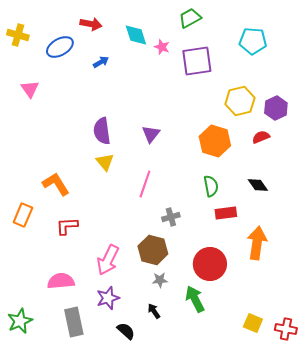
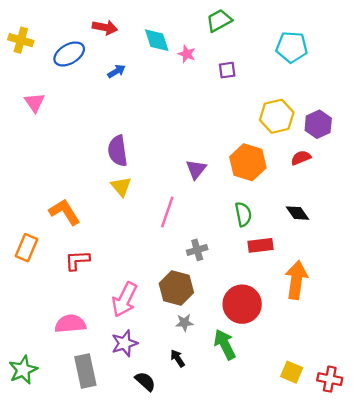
purple square: (197, 61) -> (227, 70), size x0.5
purple triangle: (151, 134) -> (196, 169), moved

